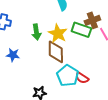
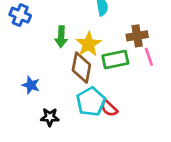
green rectangle: (81, 30) -> (115, 59), moved, turned -42
blue star: (13, 55) -> (31, 85), moved

